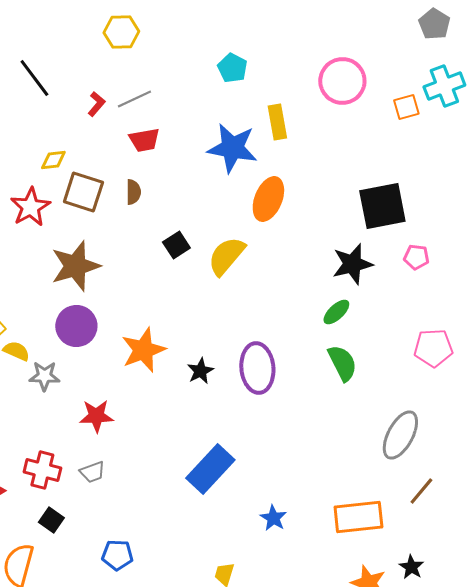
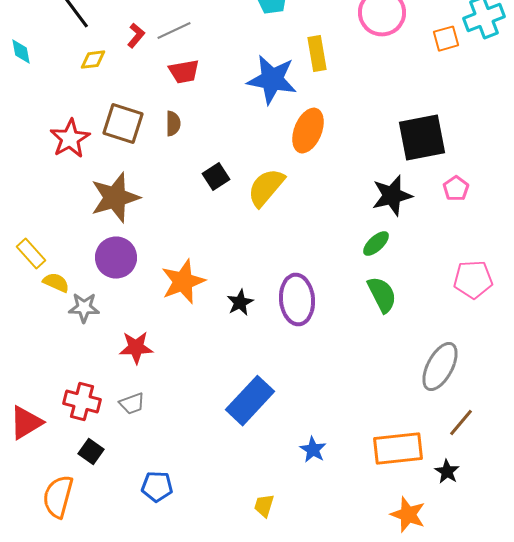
yellow diamond: (53, 160) -> (93, 60), moved
pink pentagon: (416, 257) -> (456, 189), turned 30
black star: (411, 567) -> (447, 472), moved

